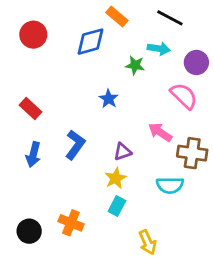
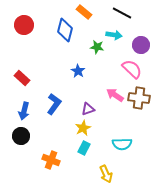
blue diamond: (90, 42) -> (65, 30), turned -60
brown cross: (192, 153) -> (139, 98), moved
cyan semicircle: (170, 185) -> (122, 144), moved
black circle: (29, 231) -> (21, 136), moved

